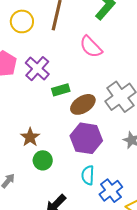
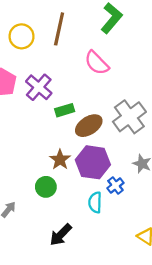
brown star: (30, 137) -> (60, 160), moved
blue cross: (111, 191) -> (115, 185), moved, size x0.7

